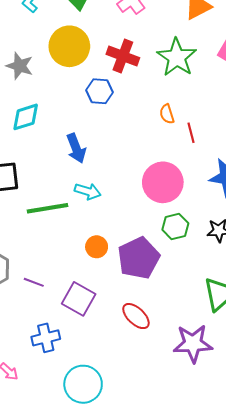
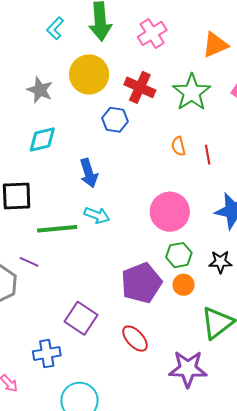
red line: (191, 133) -> (208, 155), moved
orange circle: (97, 247) -> (183, 285), moved
purple line: (34, 282) -> (29, 262), moved

